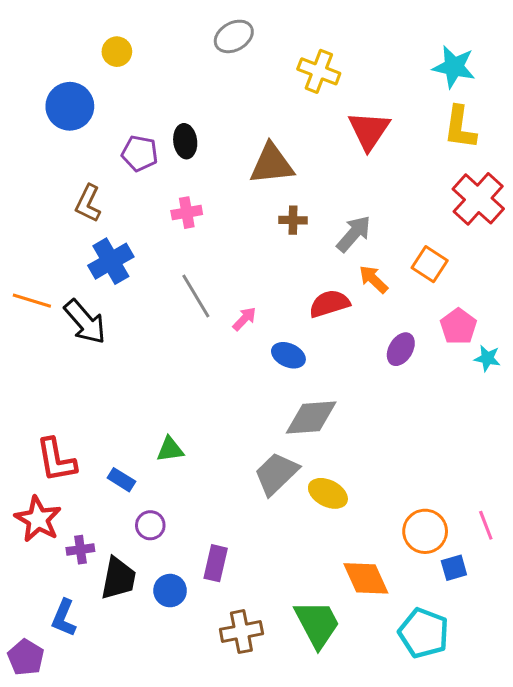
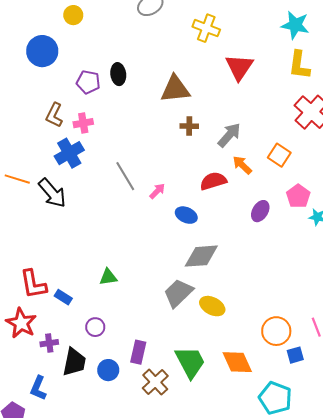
pink cross: (187, 213) -> (83, 123), moved
blue rectangle: (121, 480) -> (63, 297), moved
green trapezoid: (317, 624) -> (190, 362), moved
brown cross: (241, 632) -> (155, 382), moved, turned -32

